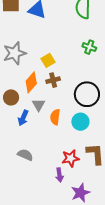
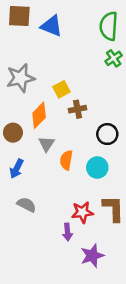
green cross: (89, 47) -> (114, 58), moved, turned 32
brown cross: (53, 80) -> (78, 109), moved
black circle: (87, 94) -> (107, 134), size x0.7
blue arrow: (23, 118) -> (17, 169), moved

